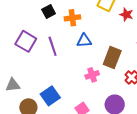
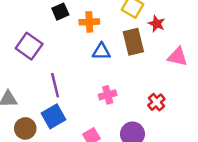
purple line: (53, 46) -> (55, 85), moved
brown rectangle: (112, 57) -> (133, 42), moved, turned -40

